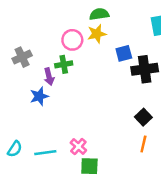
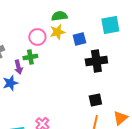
blue square: (124, 53) -> (79, 39), moved
black square: (143, 117) -> (95, 100), turned 32

